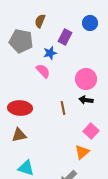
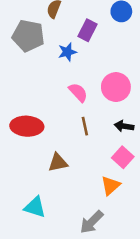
pink semicircle: (43, 71) -> (78, 92), moved
black arrow: (86, 100) -> (124, 126), moved
brown triangle: (19, 135) -> (58, 163), moved

